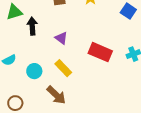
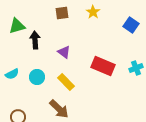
cyan circle: (34, 71) -> (37, 77), moved

